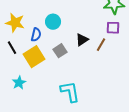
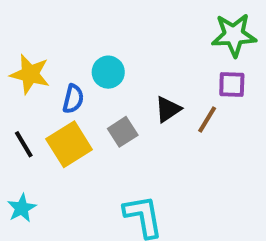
black line: (12, 48) -> (24, 144), moved
cyan star: (19, 83) -> (22, 208), moved

